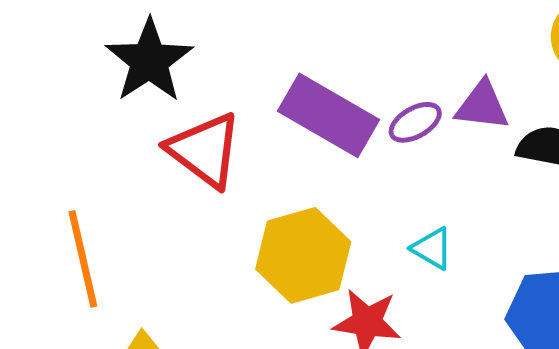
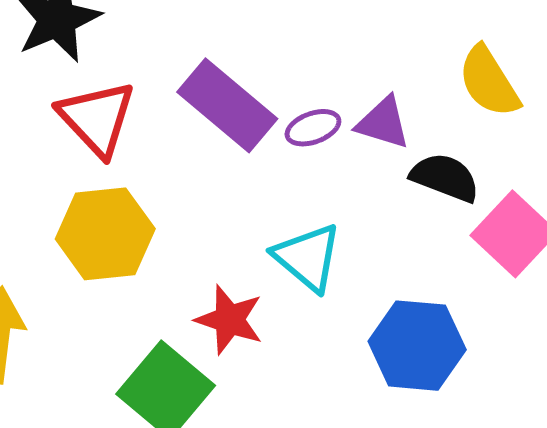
cyan triangle: (432, 248) -> (308, 257), size x1.6
yellow hexagon: (303, 255) -> (105, 234), moved

